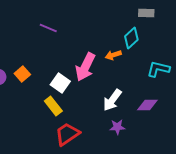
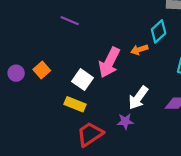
yellow rectangle: (53, 106) -> (75, 104), turned -30
purple star: (117, 127) -> (125, 121), moved

